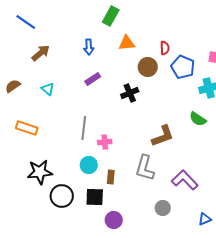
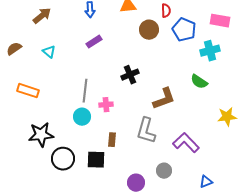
black cross: (130, 93) -> (130, 75), moved
cyan circle: (89, 165) -> (82, 117), moved
purple circle: (114, 220) -> (136, 183), moved

